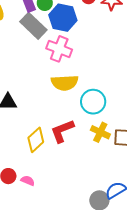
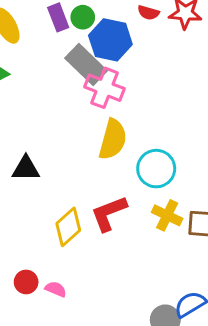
gray rectangle: (33, 26) -> (86, 65), moved
yellow semicircle: (65, 83) -> (113, 139), turned -72

